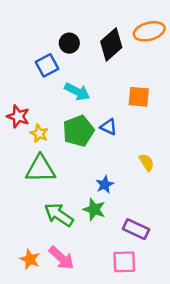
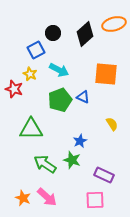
orange square: (139, 97) -> (106, 74), size x1.4
yellow star: (39, 133) -> (30, 74), moved

